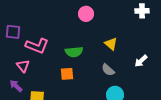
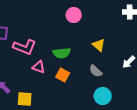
pink triangle: (23, 66) -> (39, 67), moved, turned -32
orange square: (67, 74) -> (63, 75), moved, turned 32

